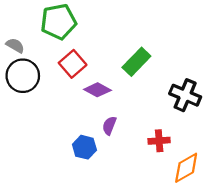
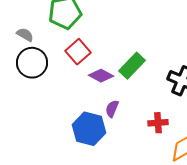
green rectangle: (136, 62) -> (132, 66), moved
blue hexagon: (84, 147) -> (89, 129), size x1.5

